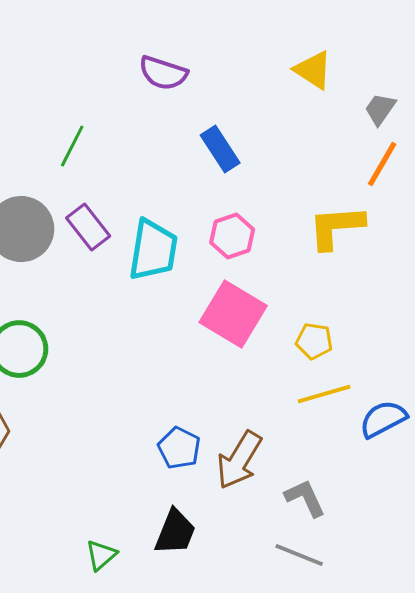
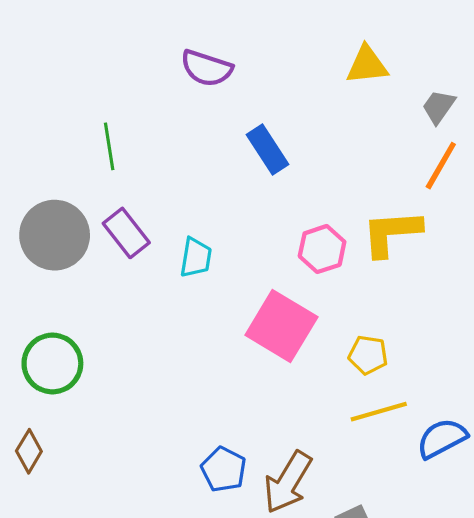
yellow triangle: (313, 70) -> (367, 65), turned -39
green line: (72, 146) -> (109, 146), turned -36
pink hexagon: (232, 236) -> (322, 249), moved
cyan trapezoid: (153, 250) -> (196, 258), size x0.6

